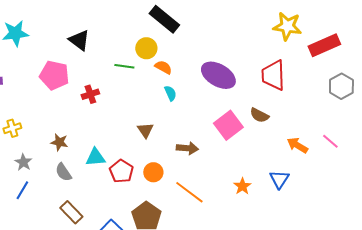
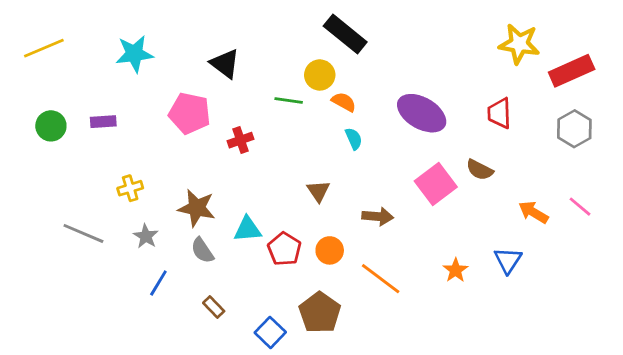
red trapezoid: (273, 75) -> (499, 113), size x0.7
gray hexagon: (341, 86) -> (574, 129), moved
brown star: (59, 142) -> (197, 208), size x1.5
blue line: (22, 190) -> (158, 283), moved
brown rectangle: (71, 212) -> (214, 307), size x0.7

